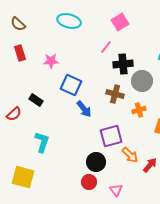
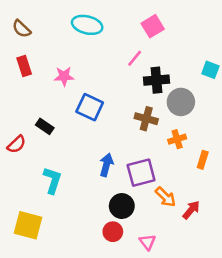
blue arrow: (84, 109) -> (106, 165), moved, turned -126

